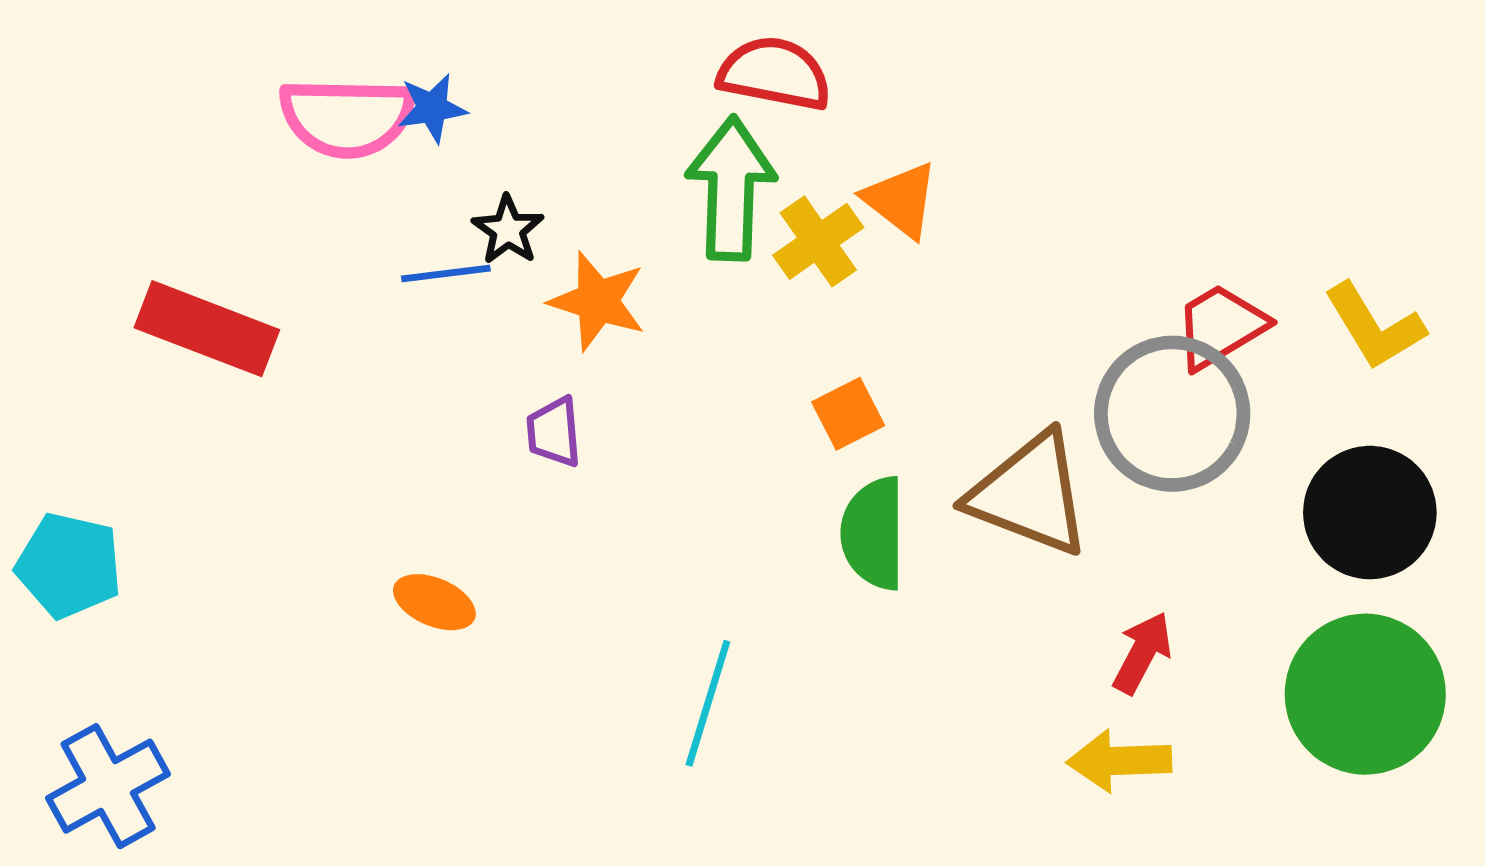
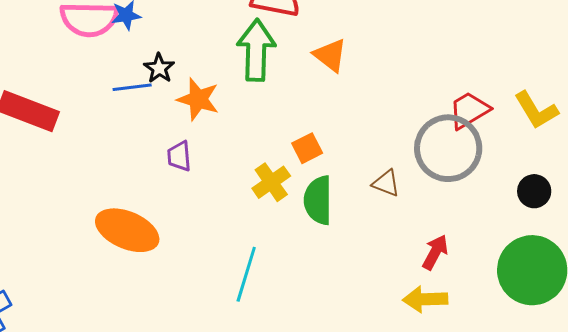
yellow cross: (818, 241) -> (271, 182), moved
brown triangle: (1030, 494) -> (386, 183), size x0.5
black circle: (1370, 513) -> (534, 191), size x0.6
orange ellipse: (434, 602) -> (127, 230), size x1.8

